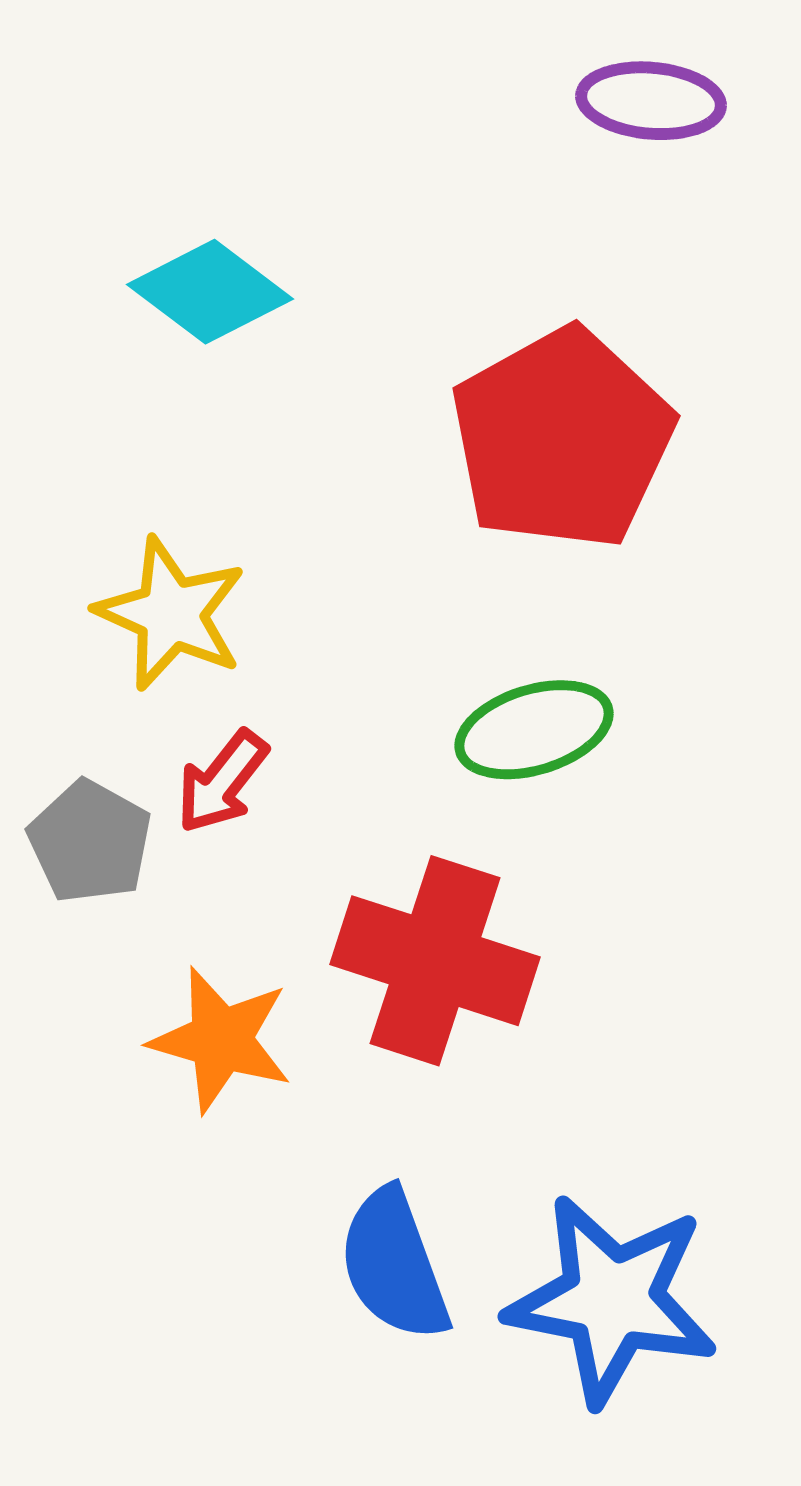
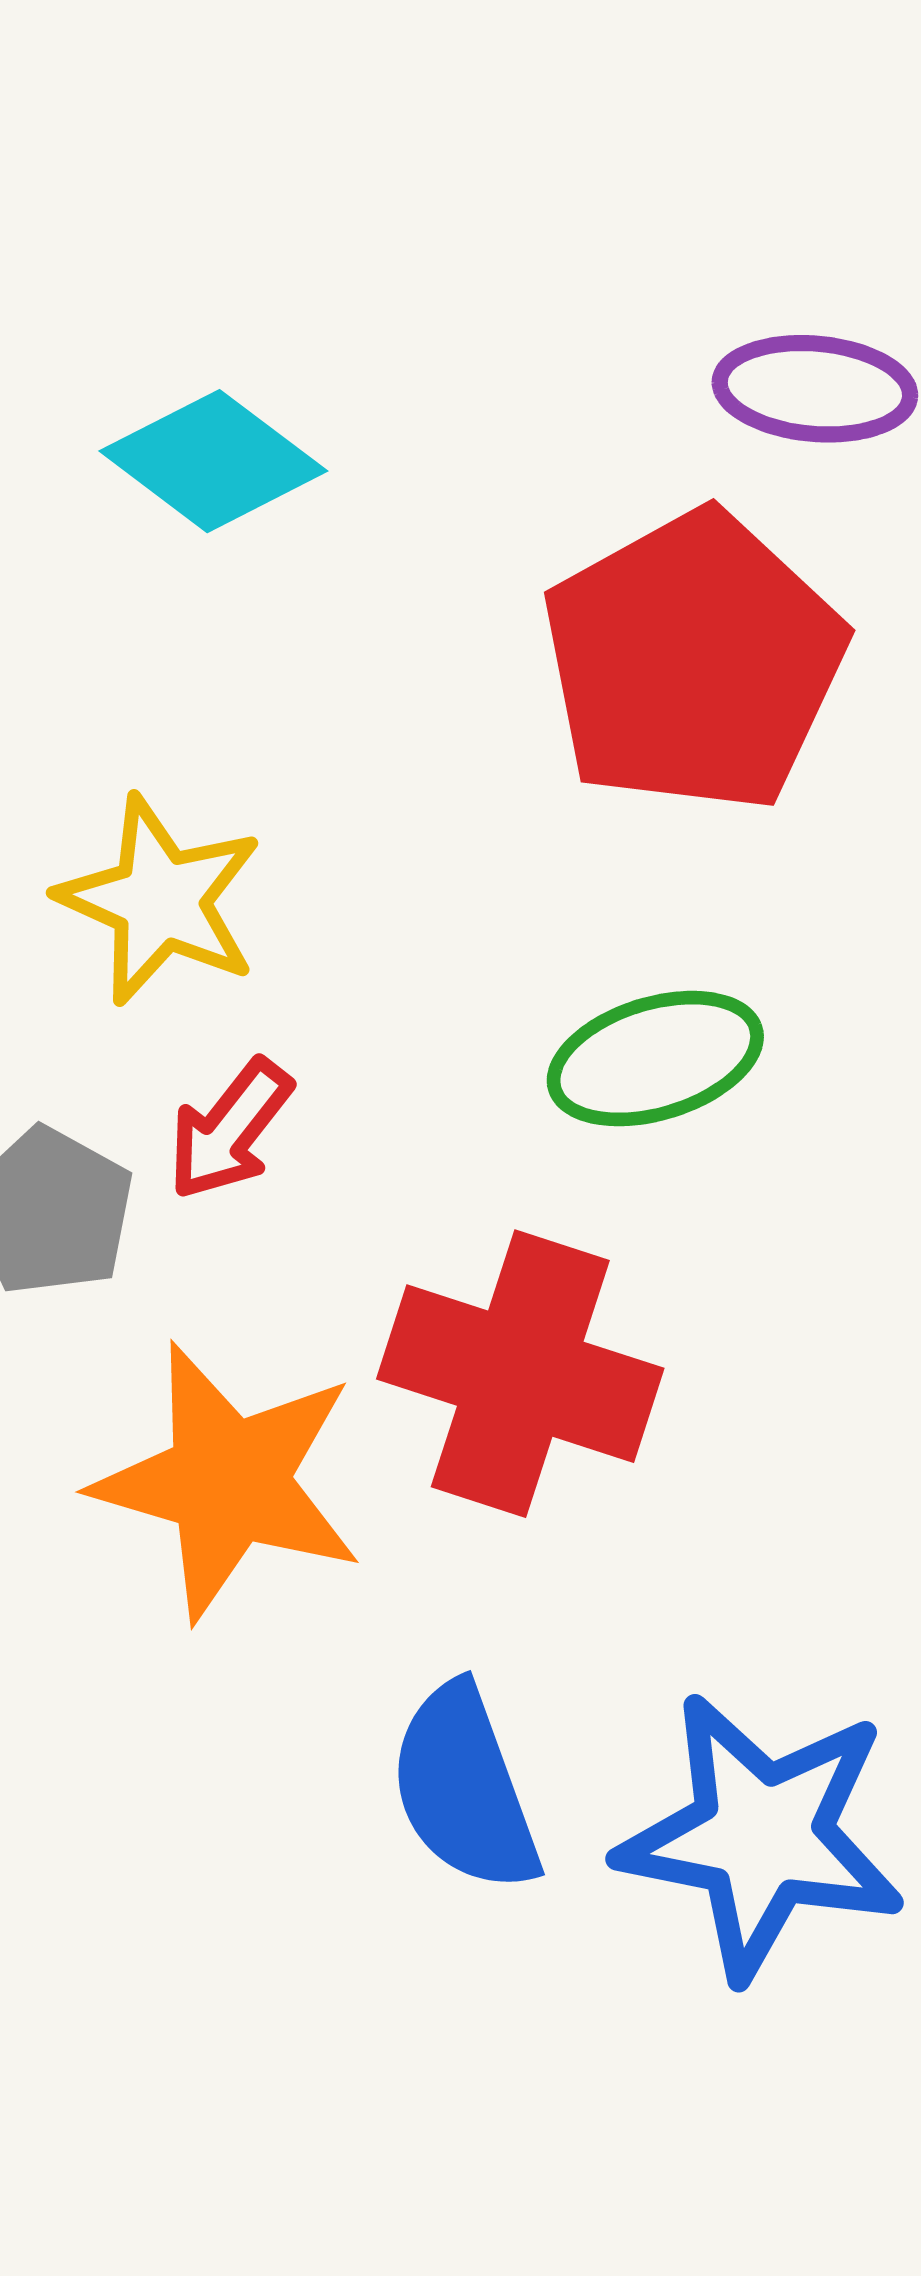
purple ellipse: (651, 101) -> (815, 389), moved
orange star: (221, 1040) -> (228, 1481), size x1.4

